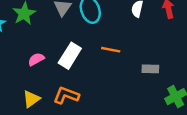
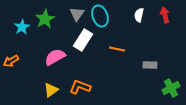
white rectangle: (70, 56) -> (83, 40), moved
pink semicircle: (36, 59) -> (55, 57), size x1.5

